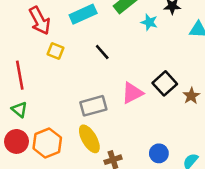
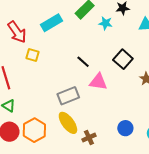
black line: (102, 52) -> (83, 62), moved
black square: (165, 83) -> (123, 59), moved
pink triangle: (132, 93) -> (98, 82), turned 42

